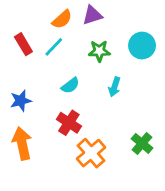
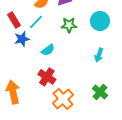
cyan arrow: (114, 87) -> (99, 55), moved
blue star: (21, 101) -> (22, 39), moved

